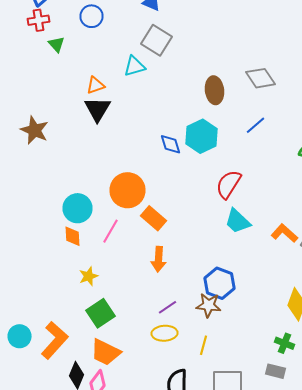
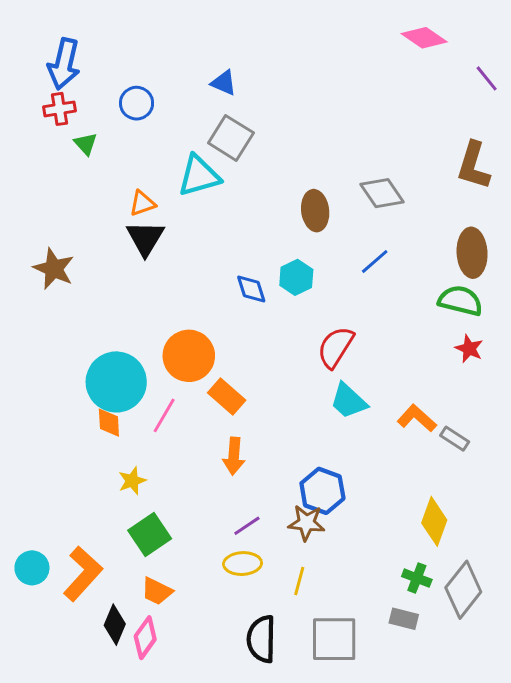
cyan triangle: (134, 66) -> (199, 176), size x1.4
cyan hexagon: (202, 136) -> (296, 277), size x0.7
cyan circle: (78, 208) -> (116, 382), size x1.4
orange trapezoid: (106, 352) -> (157, 591), size x0.7

